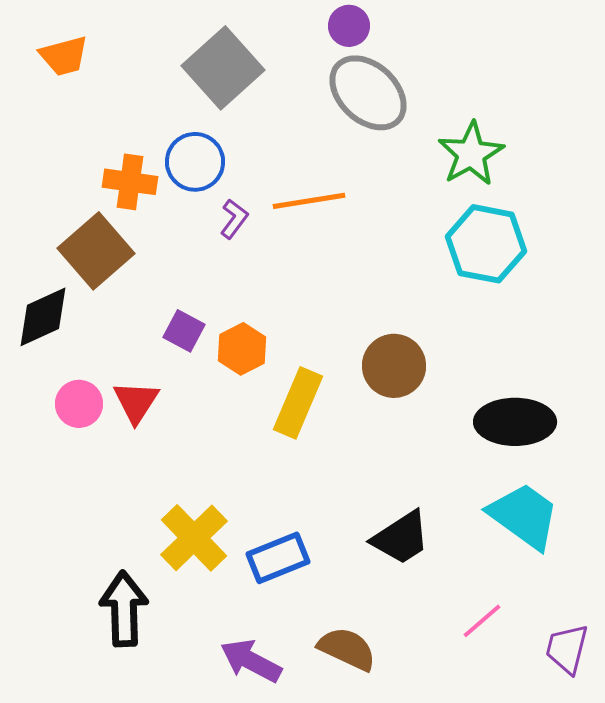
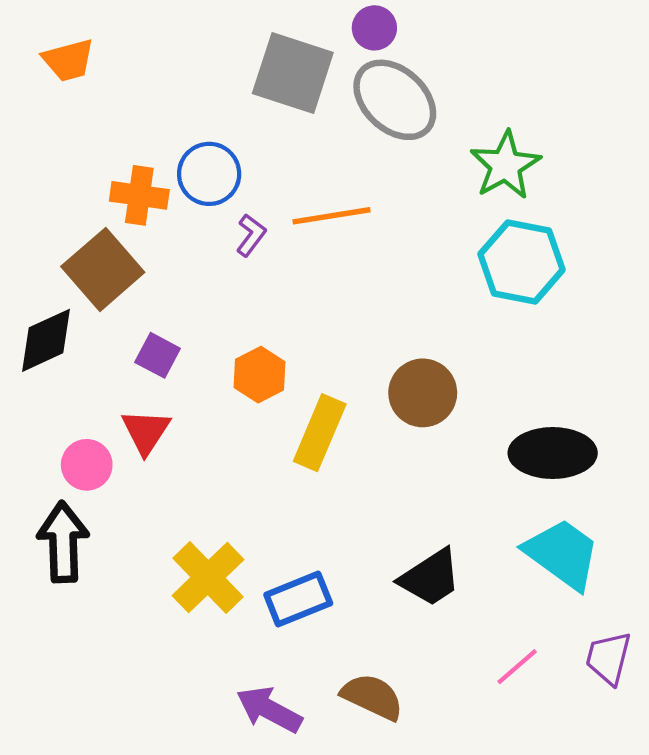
gray square: (223, 68) -> (293, 73), moved, turned -30
purple square: (184, 331) -> (158, 355), moved
pink circle: (79, 404) -> (87, 465), moved
black arrow: (124, 609) -> (63, 542), moved
purple trapezoid: (567, 649) -> (608, 658), moved

